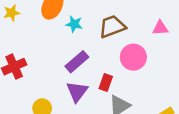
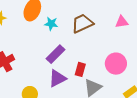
pink circle: (133, 57) -> (116, 64), moved
purple triangle: (77, 91) -> (57, 78), turned 30

